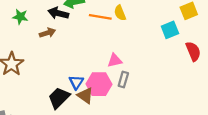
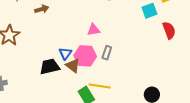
pink triangle: (115, 60) -> (94, 30), moved
black trapezoid: (59, 98) -> (50, 67), turned 30

